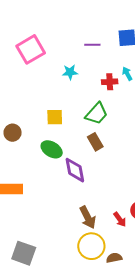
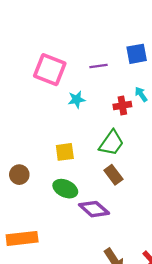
pink square: (31, 49) -> (50, 70), moved, turned -32
purple diamond: (75, 170) -> (94, 209), turned -32

